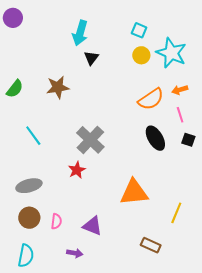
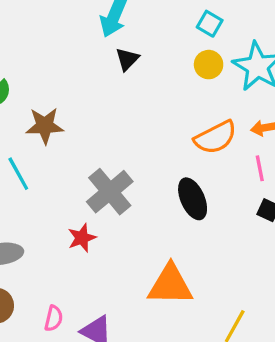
brown star: (58, 87) -> (45, 126), moved
black ellipse: (155, 138) -> (193, 199), moved
pink semicircle: (56, 221) -> (54, 318), moved

